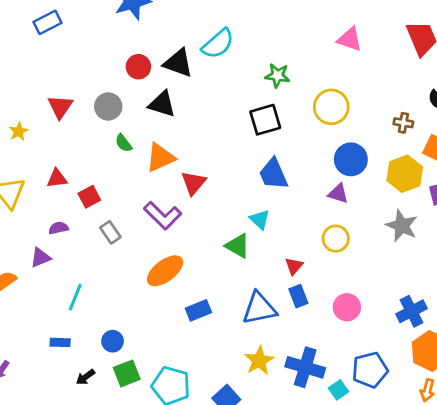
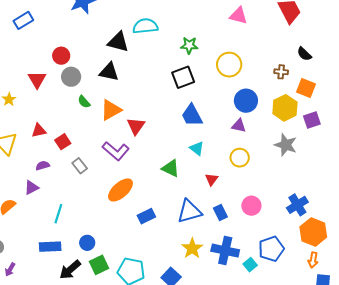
cyan semicircle: (218, 44) -> (145, 26), turned -140
red circle: (138, 67) -> (61, 56), moved
cyan triangle: (260, 219) -> (197, 148), moved
blue rectangle: (298, 296) -> (220, 213), moved
blue rectangle: (60, 342) -> (50, 247), size x1.5
black arrow: (86, 377) -> (70, 270), size x1.6

